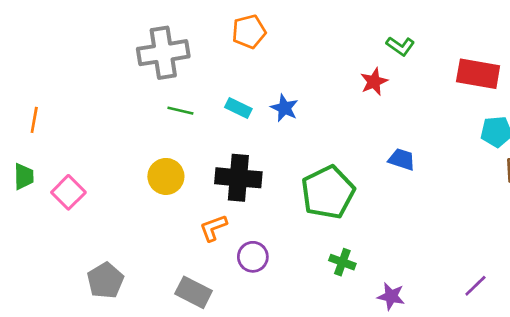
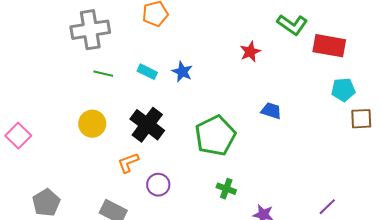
green L-shape: (400, 46) -> (292, 25), moved, size x1.4
black cross: (238, 178) -> (147, 125), turned 32

